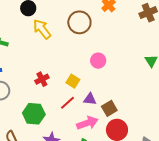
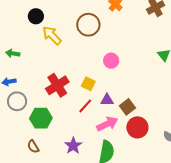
red cross: (42, 79) -> (57, 85), size x1.6
green hexagon: (34, 114) -> (41, 118), moved

